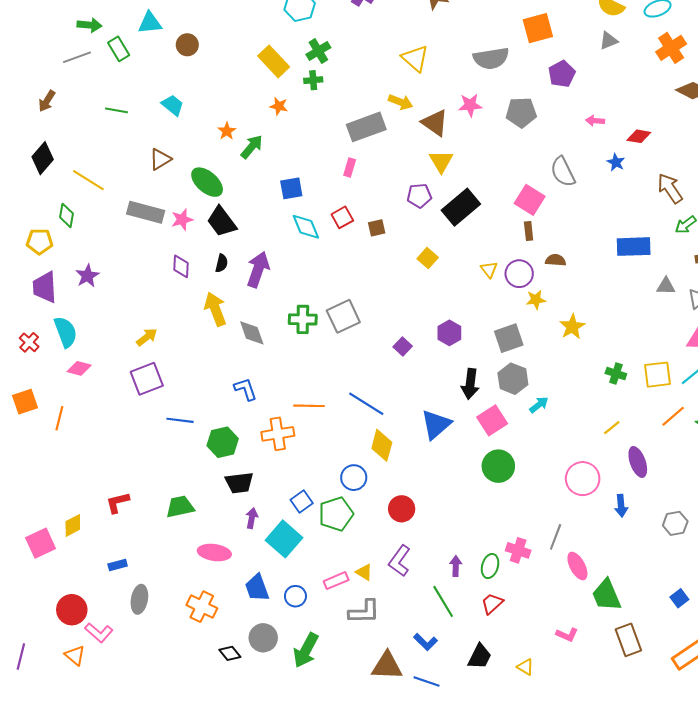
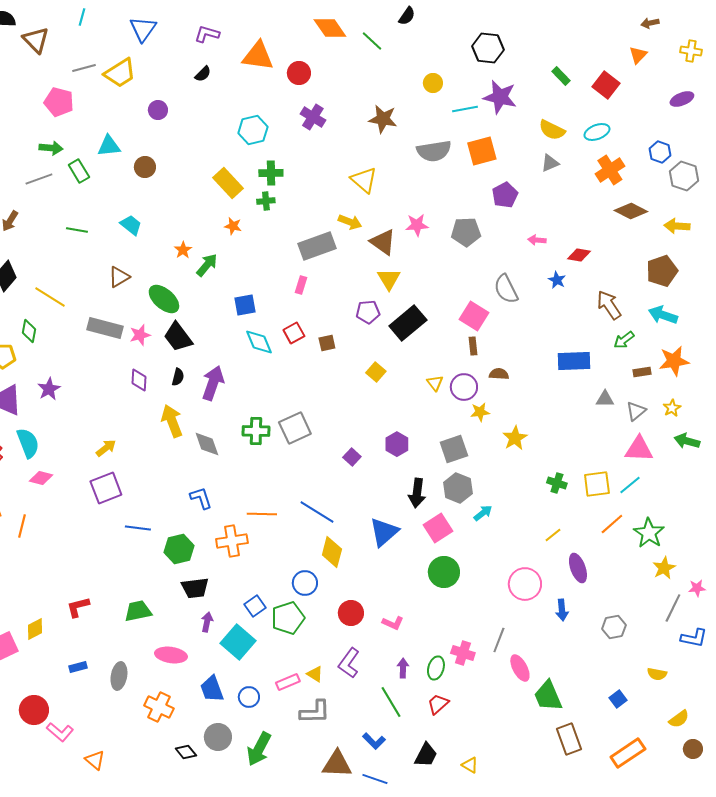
green cross: (318, 51) -> (271, 173), turned 30
gray semicircle: (491, 58) -> (434, 151), moved
gray ellipse: (139, 599) -> (119, 676), moved
pink L-shape: (567, 635) -> (393, 623), moved
orange triangle: (75, 655) -> (95, 760), moved

